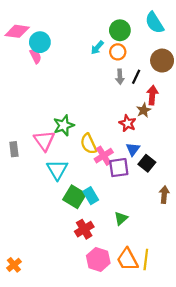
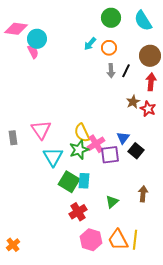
green circle: (120, 30) -> (111, 18), moved
red arrow: (152, 95) -> (151, 82), moved
red star: (127, 123) -> (148, 109), moved
green star: (64, 125) -> (79, 150), moved
brown arrow: (164, 195) -> (143, 194), moved
cyan rectangle: (91, 196) -> (84, 181), turned 35

